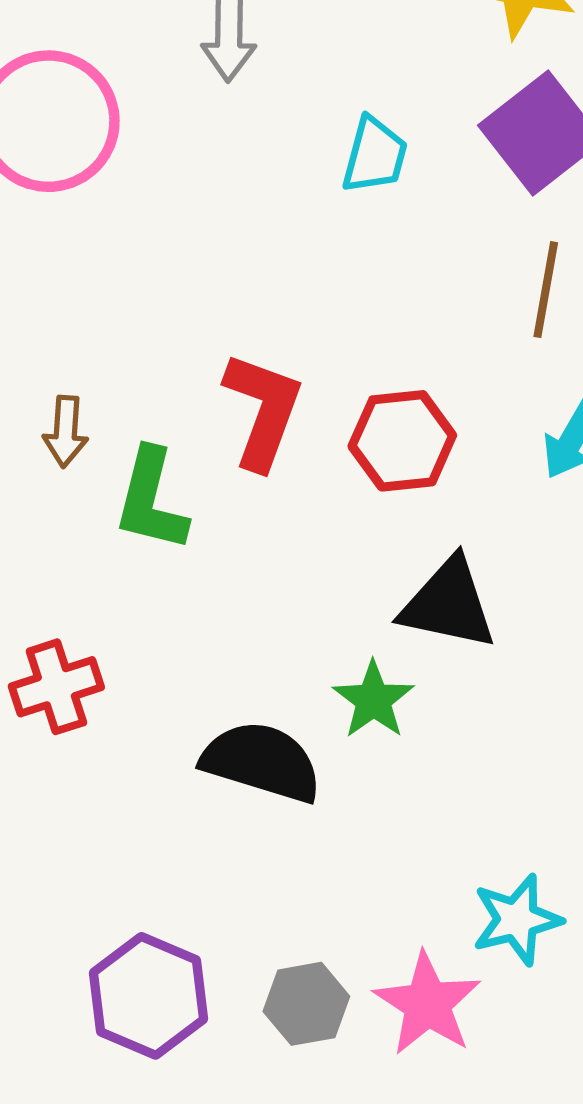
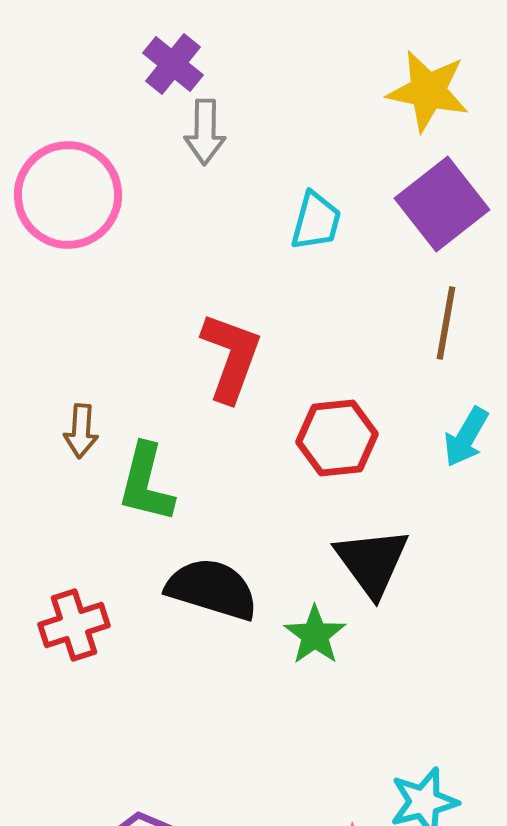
red L-shape: (263, 411) -> (231, 357), moved
black triangle: (448, 604) -> (372, 562), turned 42
black semicircle: (262, 762) -> (212, 589), moved

